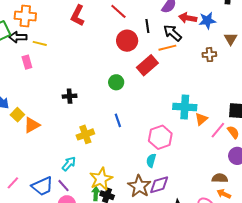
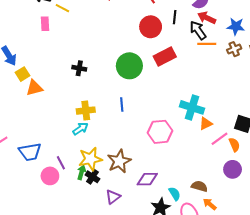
red arrow: (188, 18) -> (207, 18), moved
orange line: (167, 48) -> (207, 44), moved
brown cross: (209, 55) -> (234, 49), moved, turned -32
green circle: (116, 82) -> (129, 66), size x1.6
cyan semicircle: (151, 161) -> (175, 194), moved, turned 120
cyan arrow: (69, 164) -> (80, 129), moved
brown semicircle: (220, 178) -> (199, 186), moved
purple line: (64, 186) -> (61, 163), moved
brown star: (139, 186) -> (119, 161), moved

